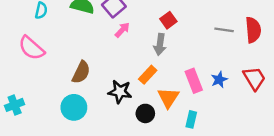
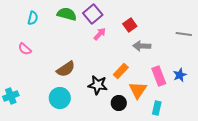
red square: (168, 20) -> (130, 25), moved
gray arrow: (160, 44) -> (142, 46), moved, turned 84
pink semicircle: (31, 48) -> (25, 49), size x0.6
brown semicircle: (81, 72) -> (66, 69), turned 30

